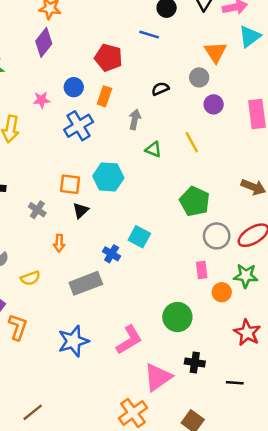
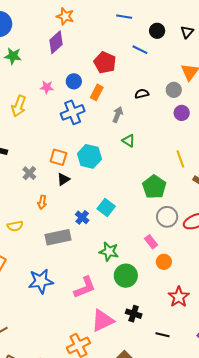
yellow line: (192, 142) -> (180, 159), moved
pink rectangle: (202, 270) -> (151, 242), turned -40
green star: (246, 276) -> (109, 252), moved

